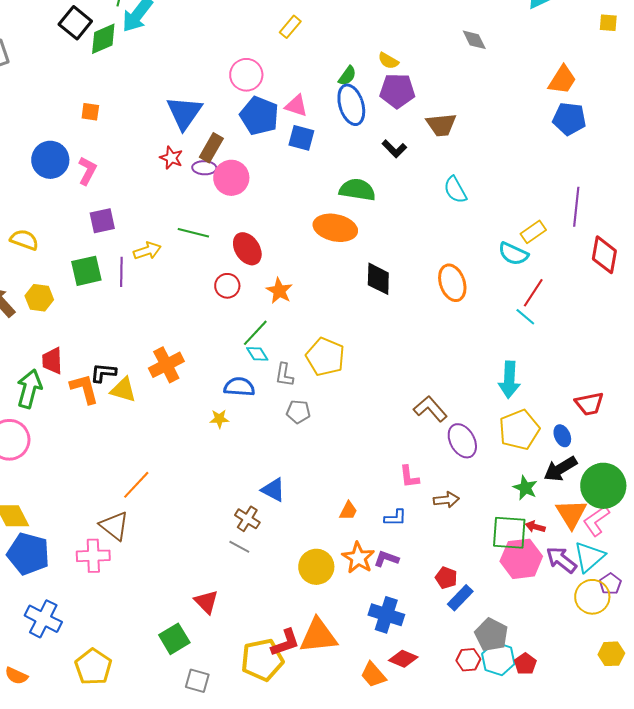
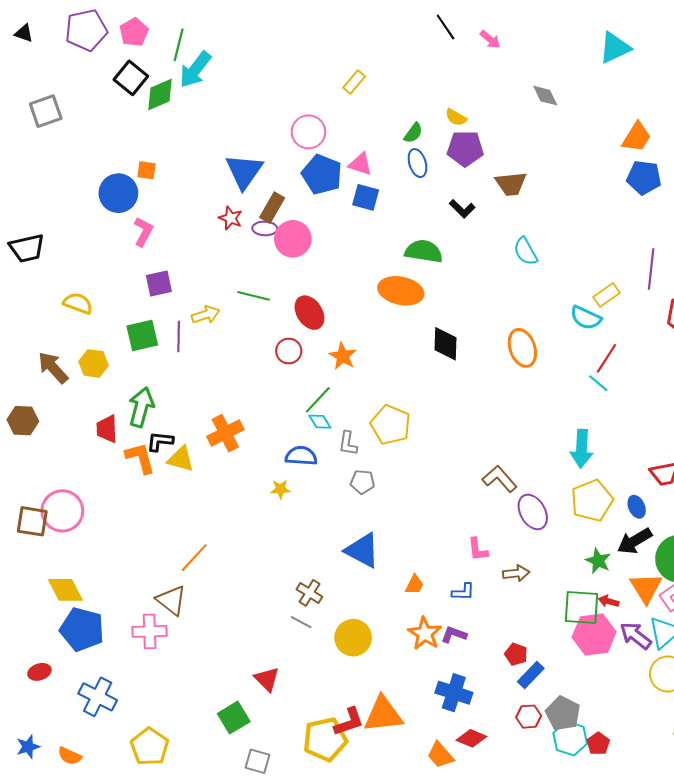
blue ellipse: (351, 105) -> (417, 163), size x0.7
blue circle: (50, 160) -> (118, 193), moved
green arrow: (29, 389) -> (141, 407), moved
blue triangle: (273, 490) -> (362, 550), moved, size x1.4
yellow circle: (316, 567) -> (353, 638), moved
red hexagon: (468, 660) -> (529, 717), moved

